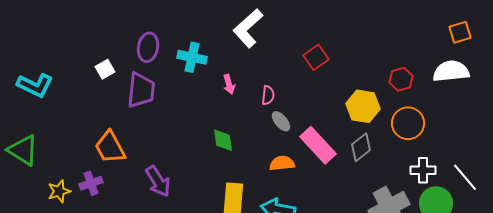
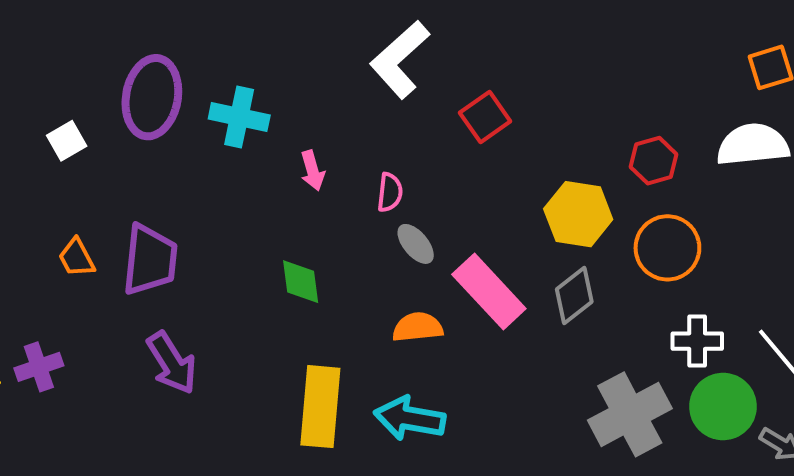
white L-shape: (248, 28) -> (400, 59), moved
purple ellipse: (148, 47) -> (152, 97), size x1.4
purple trapezoid: (141, 90) -> (150, 260), moved
orange trapezoid: (110, 147) -> (77, 258), moved, size x0.6

